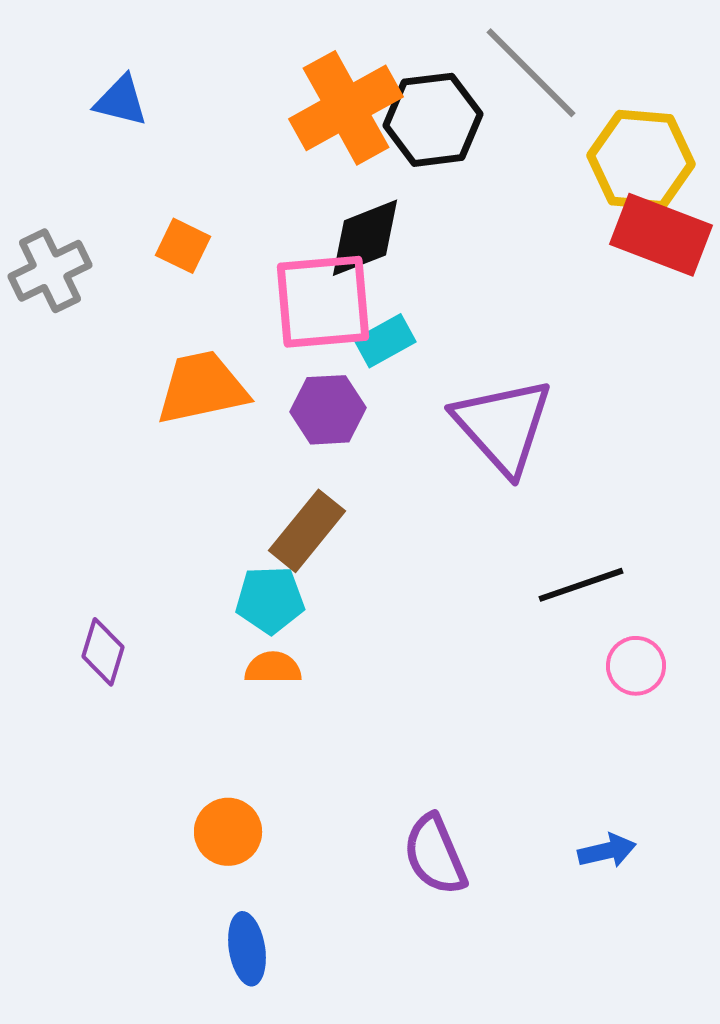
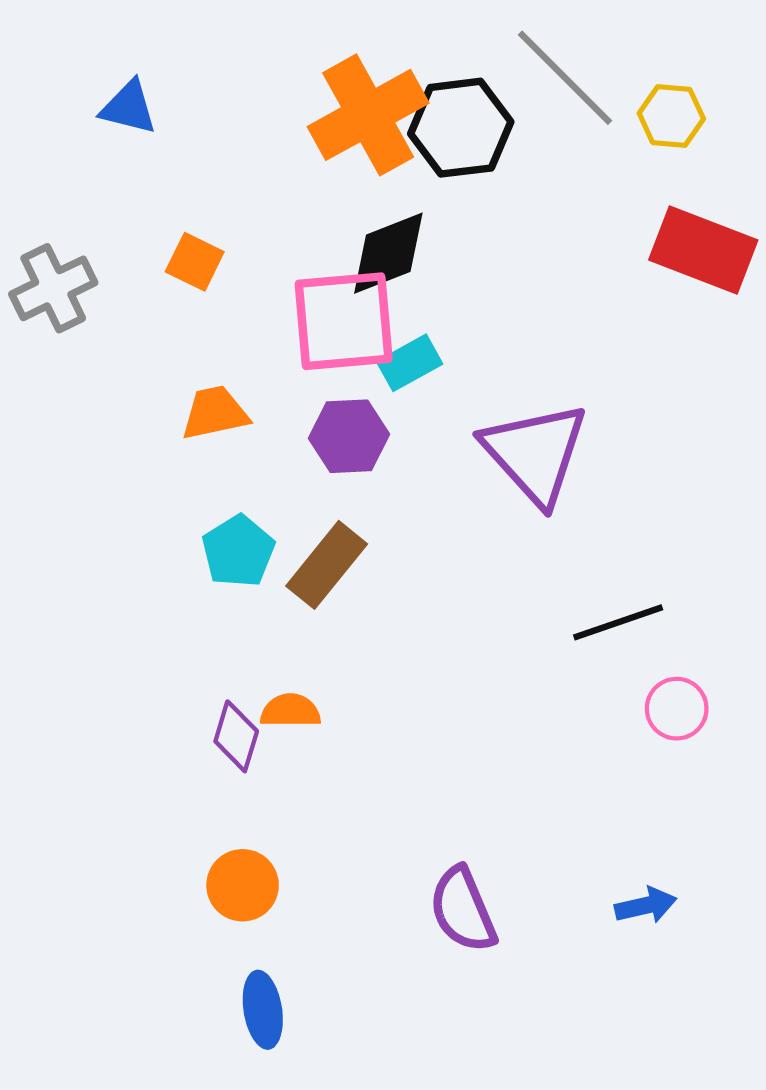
yellow hexagon: (641, 160) -> (671, 116), moved, size x0.6
orange trapezoid: (202, 388) -> (215, 413), size x0.7
cyan pentagon: (270, 600) -> (238, 551), moved, turned -30
purple diamond: (103, 652) -> (236, 736), moved

